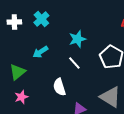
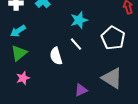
cyan arrow: (40, 52) -> (18, 31), moved
white semicircle: (59, 87) -> (56, 56), moved

